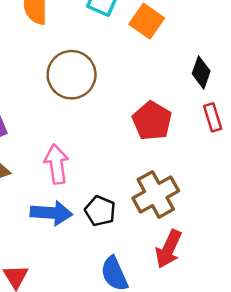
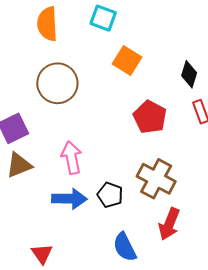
orange square: (147, 21) -> (127, 60), moved
brown circle: (72, 75) -> (57, 83), moved
brown cross: (156, 194) -> (156, 179), turned -30

